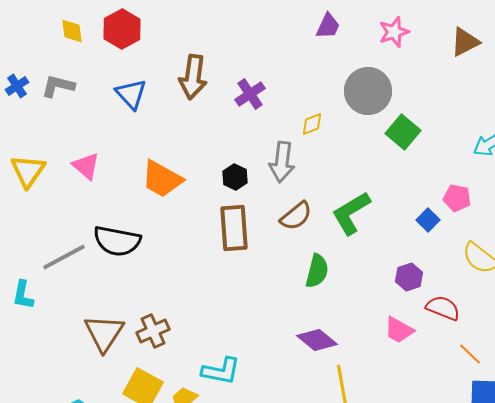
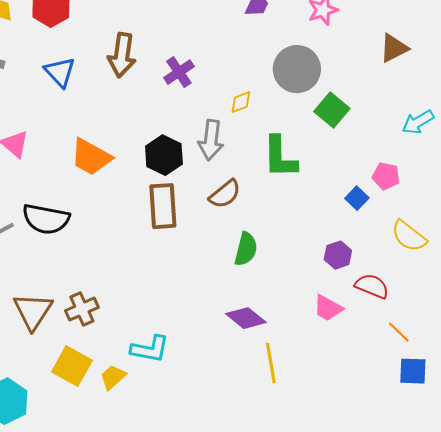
brown triangle: (465, 42) -> (394, 48), moved
black hexagon: (235, 177) -> (164, 155), size x1.5
green L-shape: (351, 213) -> (280, 157), moved, turned -60

